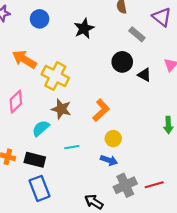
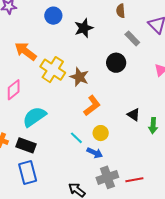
blue circle: (40, 19) -> (53, 16), moved
black triangle: (144, 75) -> (134, 115), moved
brown star: (61, 109) -> (79, 77), moved
cyan semicircle: (41, 128) -> (34, 117), size x1.4
cyan line: (72, 147) -> (76, 138), moved, turned 48

